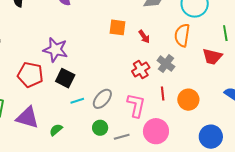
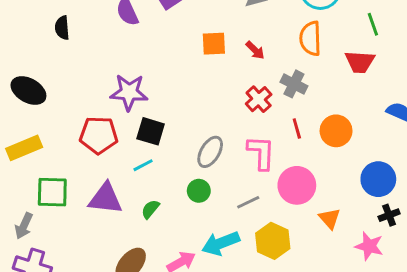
cyan line: (77, 101) -> (143, 165), moved
green circle: (100, 128) -> (199, 191), moved

